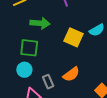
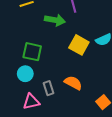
green arrow: (40, 23) -> (55, 20), moved
orange semicircle: (71, 74) -> (73, 83), turned -120

